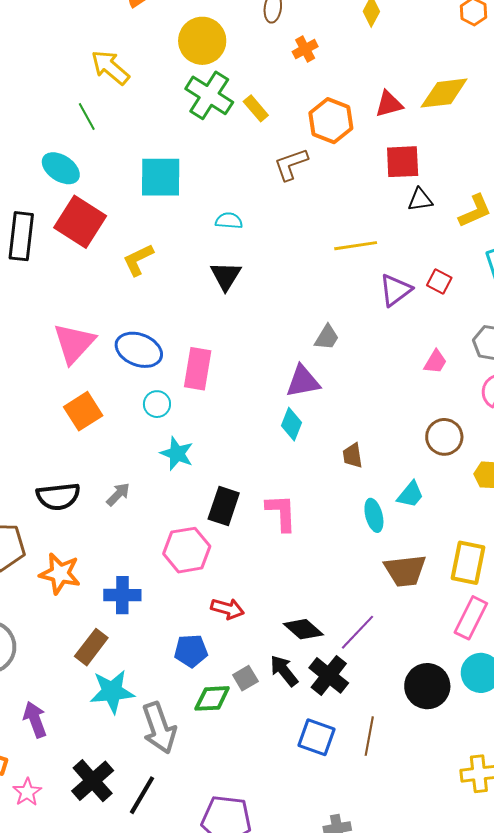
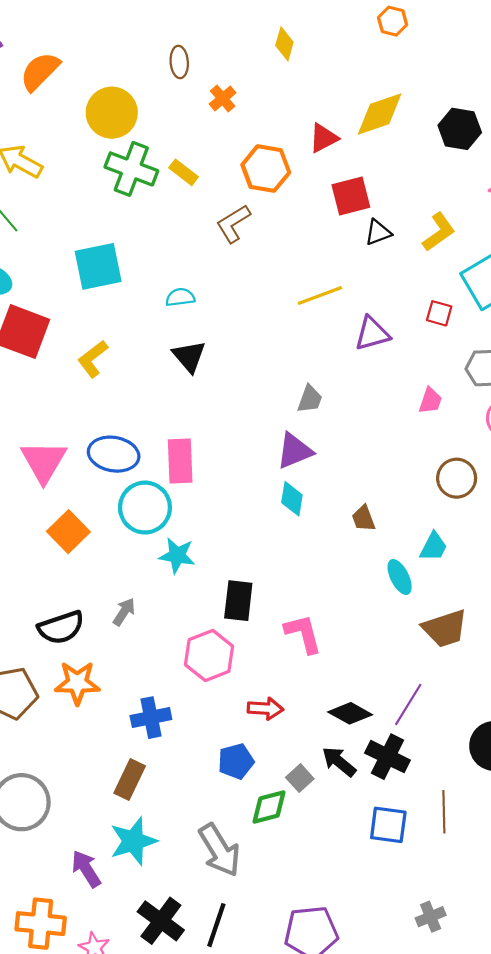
red square: (439, 281) -> (439, 313), moved
purple triangle: (395, 290) -> (372, 334), turned 33
cyan circle: (157, 404) -> (145, 508), size x1.8
pink L-shape: (281, 513) -> (303, 634), moved
orange star: (60, 574) -> (77, 683), moved
cyan star: (112, 692) -> (133, 841), moved

